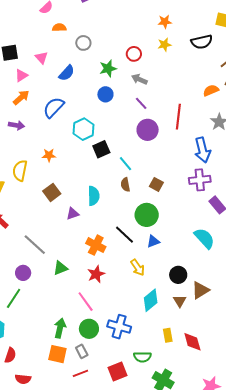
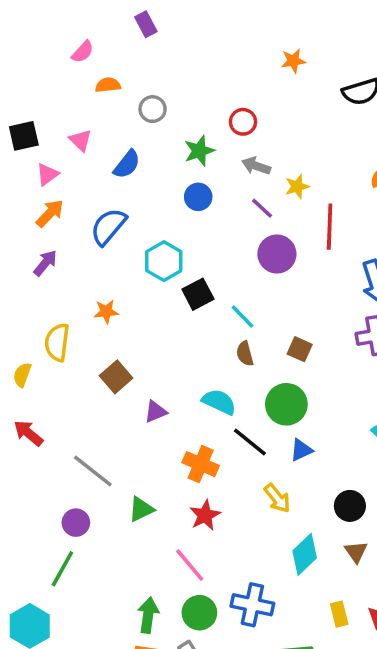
yellow star: (164, 45) -> (297, 186), moved
purple arrow: (17, 125) -> (45, 263), turned -56
cyan semicircle: (94, 196) -> (219, 402), moved, turned -60

